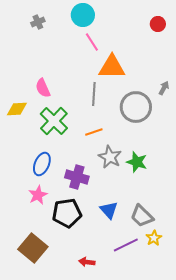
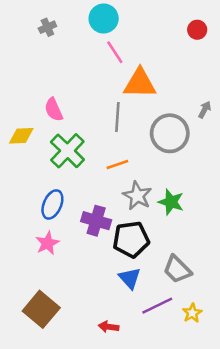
blue triangle: (109, 210) -> (130, 278), moved
black pentagon: (67, 213) -> (131, 239), moved
yellow star: (154, 238) -> (192, 313), moved

